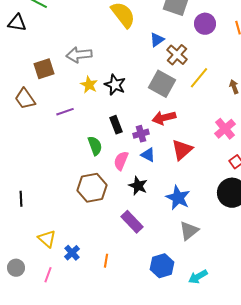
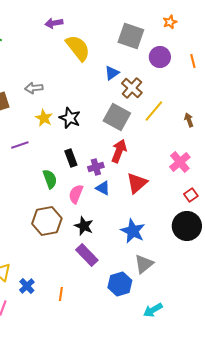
gray arrow: (79, 55) -> (34, 88), size x0.7
red arrow: (164, 118) -> (119, 151), turned 125
black star: (138, 186) -> (84, 226), moved
blue hexagon: (162, 266) -> (120, 284), moved

